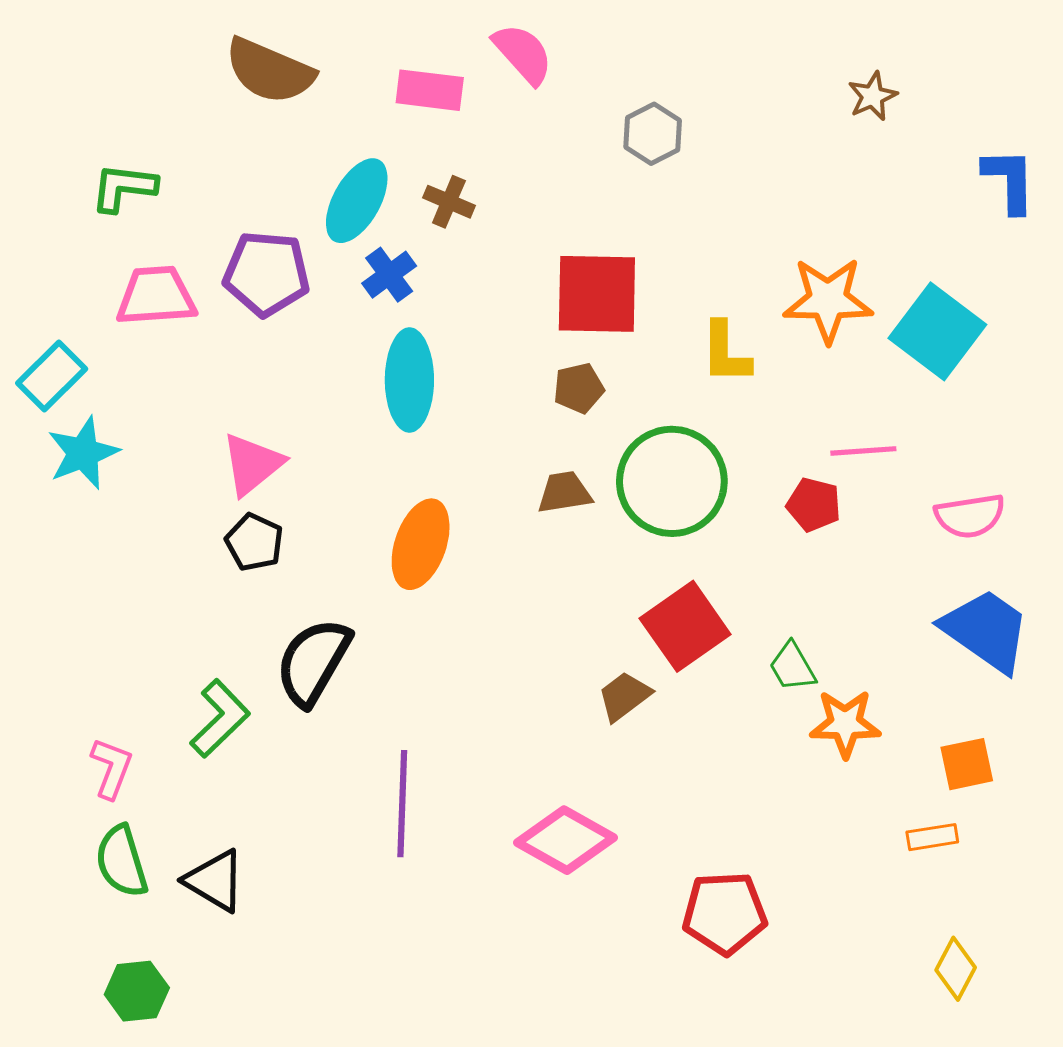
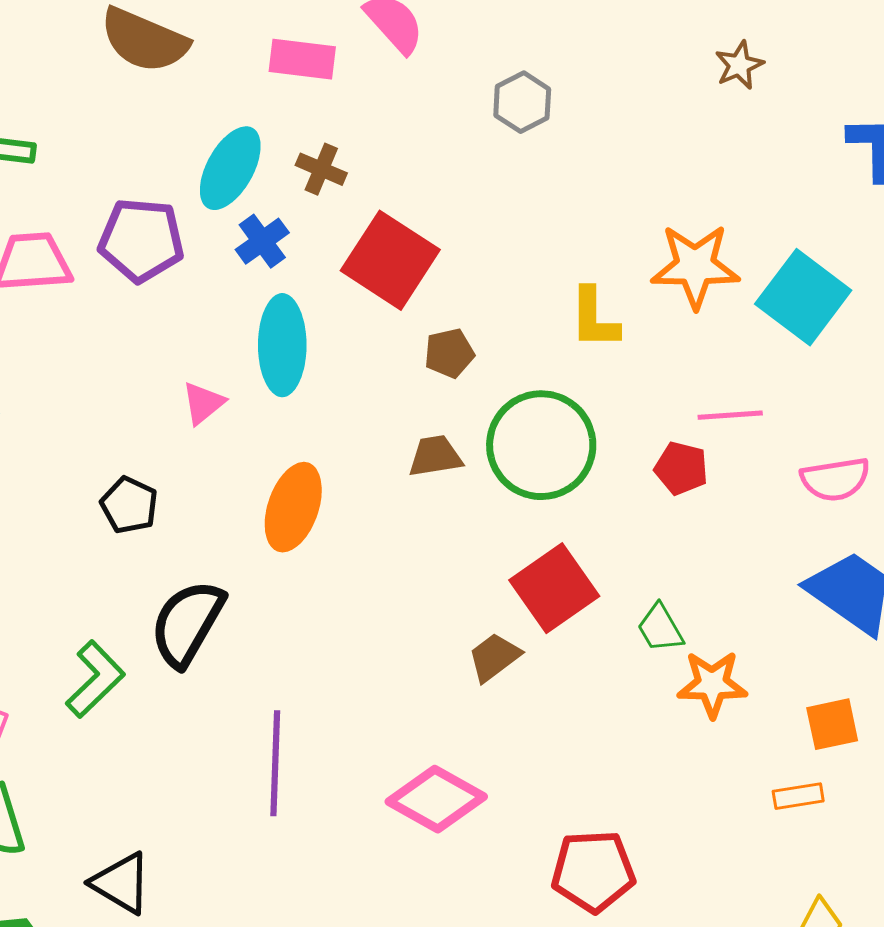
red square: (597, 294) -> (390, 260), moved, turned 32
pink triangle: (252, 464) -> (203, 403), moved, size x0.7
black triangle: (215, 881) -> (121, 883), moved

